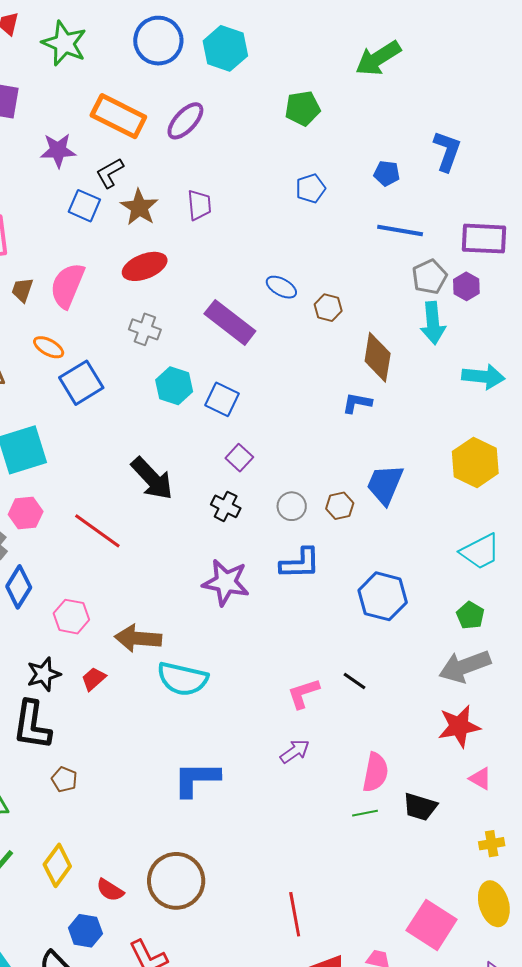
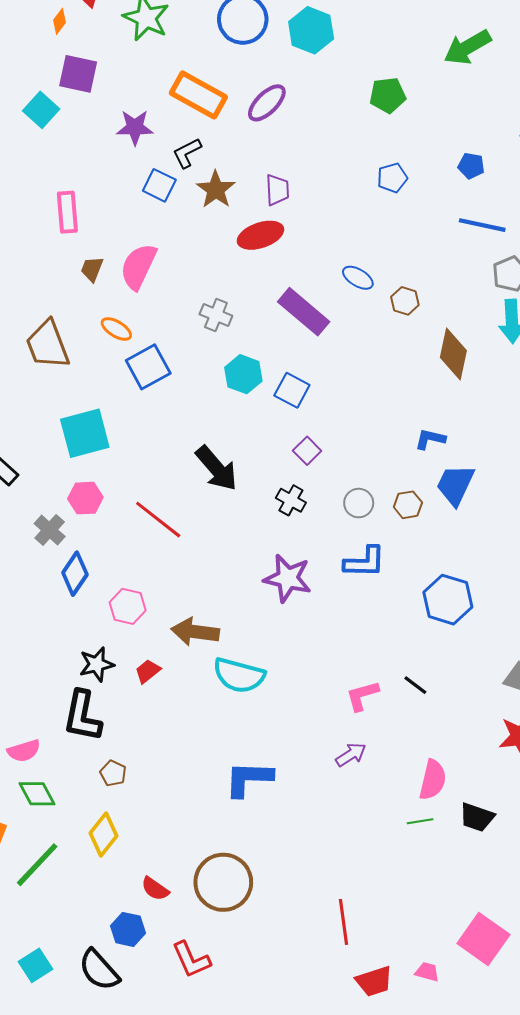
red ellipse: (145, 266) -> (260, 235), moved
blue L-shape: (357, 403) -> (430, 439), moved
yellow diamond: (57, 865) -> (104, 834), moved

